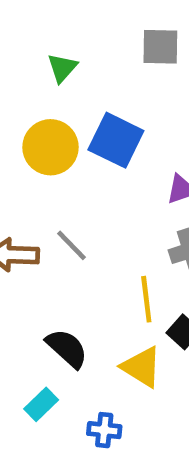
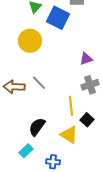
blue square: (116, 140) -> (58, 18), moved
black semicircle: (67, 348) -> (37, 127), turned -96

